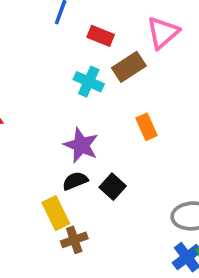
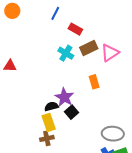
pink triangle: (163, 33) -> (110, 53), moved
purple star: (81, 145) -> (64, 97), moved
yellow rectangle: (56, 213) -> (49, 122), moved

